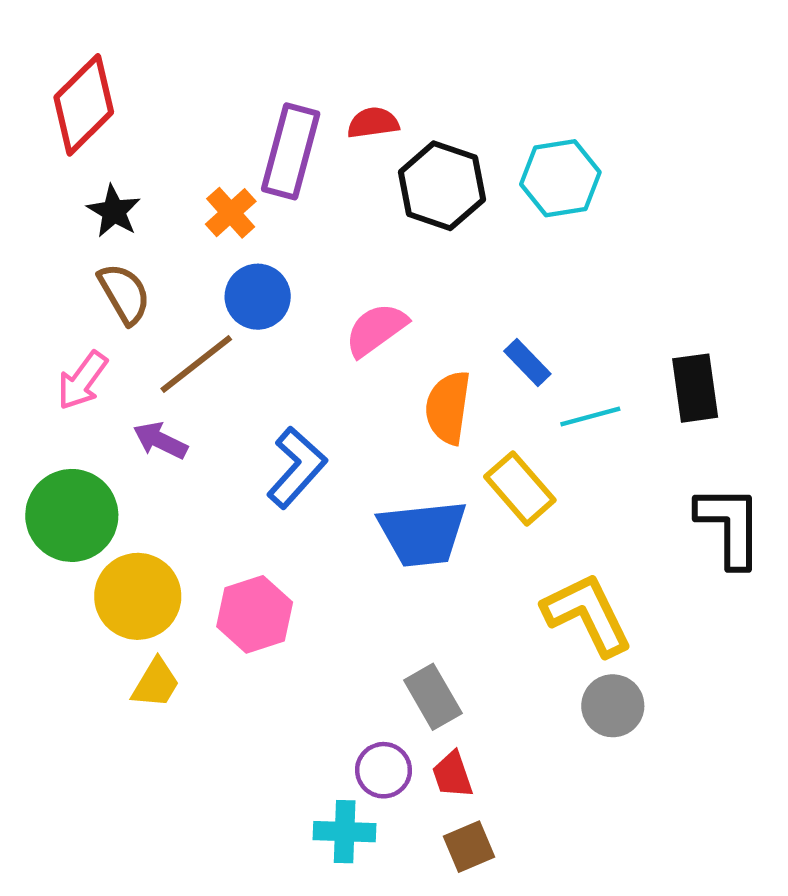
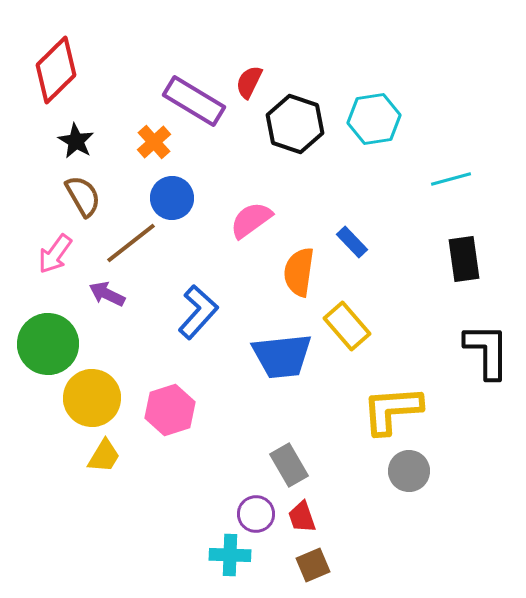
red semicircle: (373, 123) -> (249, 82), turned -56
purple rectangle: (291, 151) -> (194, 101), turned -74
cyan line: (590, 417) -> (451, 179), moved
yellow L-shape: (587, 614) -> (392, 410), turned -68

